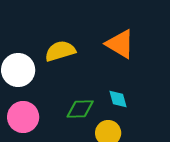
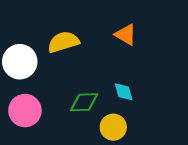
orange triangle: (120, 44) -> (126, 35), size x0.7

